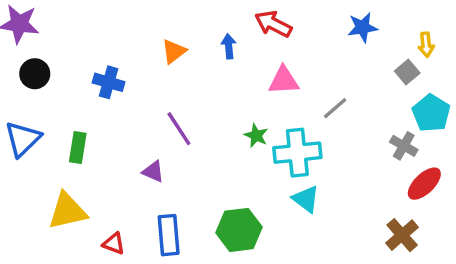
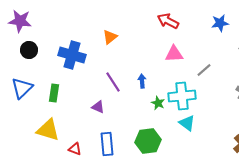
blue arrow: (229, 46) -> (142, 81), moved
blue cross: (109, 82) -> (72, 55), size x1.5
green star: (256, 136) -> (158, 103), moved
yellow triangle: (67, 211) -> (48, 130), turned 30

